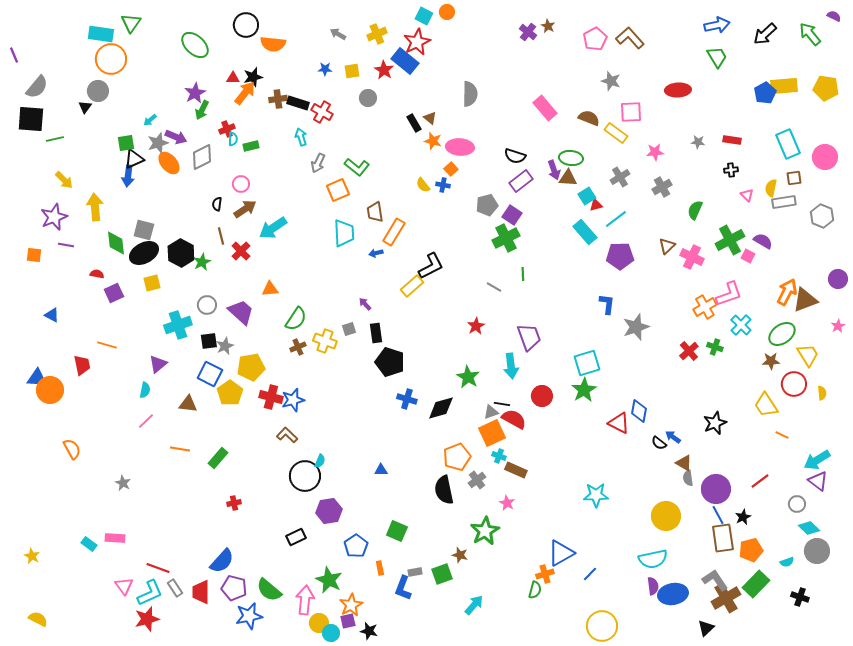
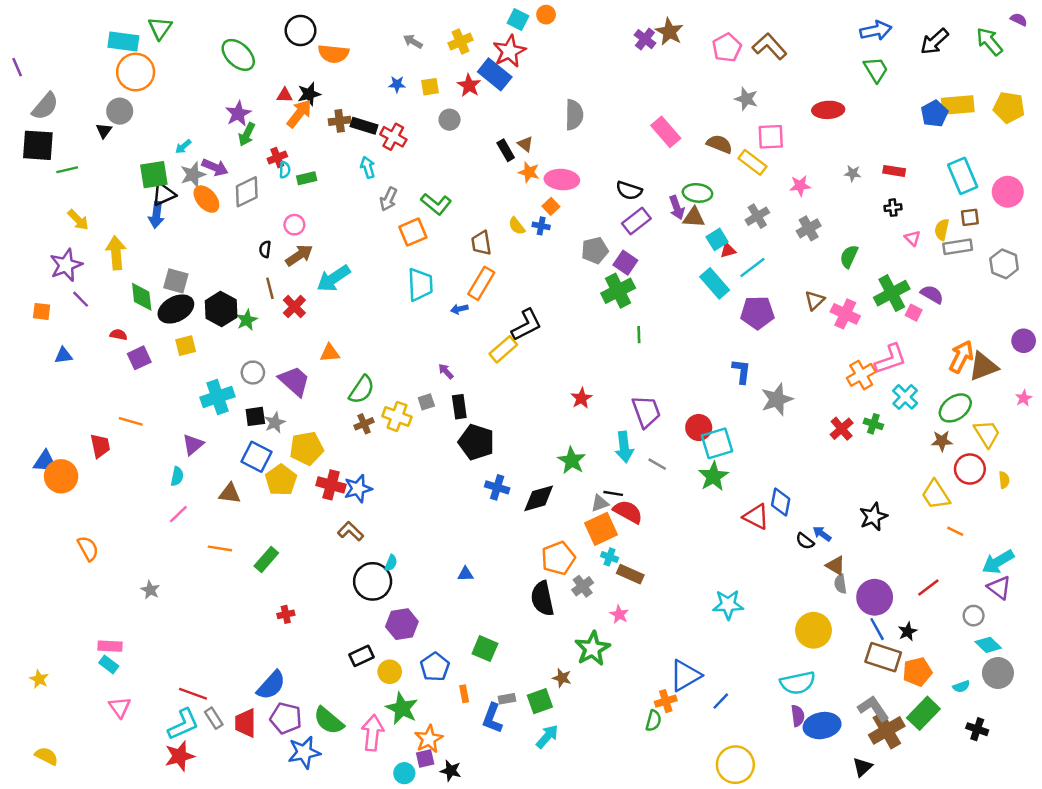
brown star: (548, 26) -> (669, 32), size x1.6
green square: (126, 143) -> (154, 175), size x1.4
brown trapezoid: (375, 212) -> (481, 243), moved
purple line: (66, 245) -> (81, 299), turned 35
gray line: (494, 287) -> (657, 464), moved
blue triangle: (52, 315) -> (64, 355), moved, turned -35
red circle: (542, 396) -> (699, 427), moved
pink rectangle: (115, 538) -> (110, 646), moved
brown rectangle: (723, 538) -> (883, 657), turned -64
pink triangle: (124, 586) -> (120, 707), moved
cyan arrow: (474, 605) -> (547, 737), moved
yellow circle: (319, 623) -> (390, 672), moved

